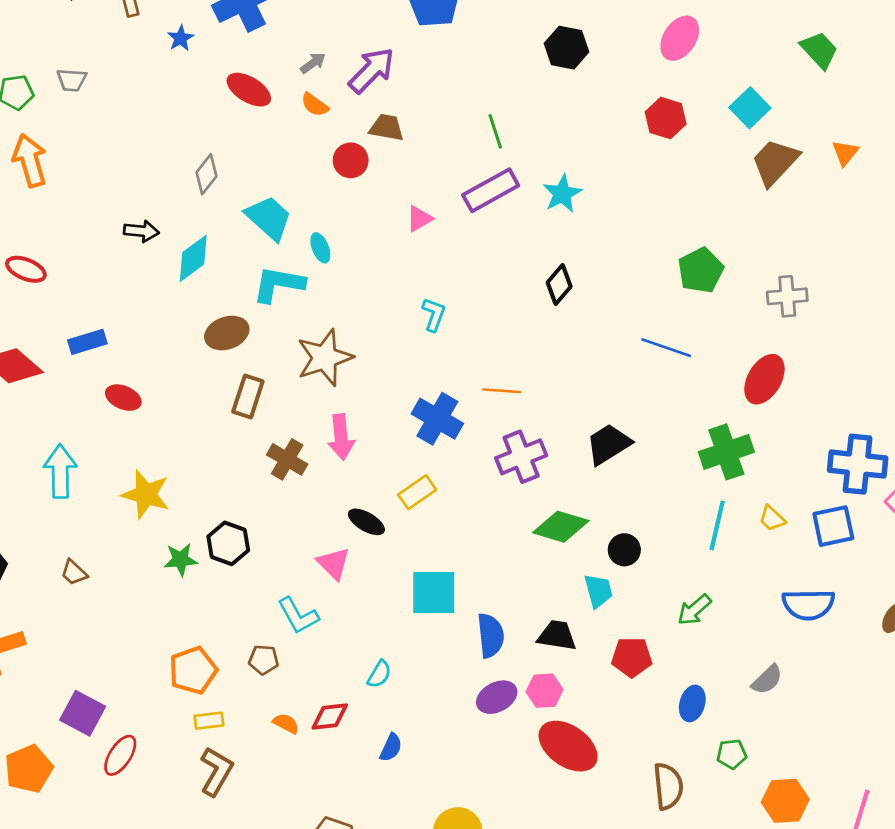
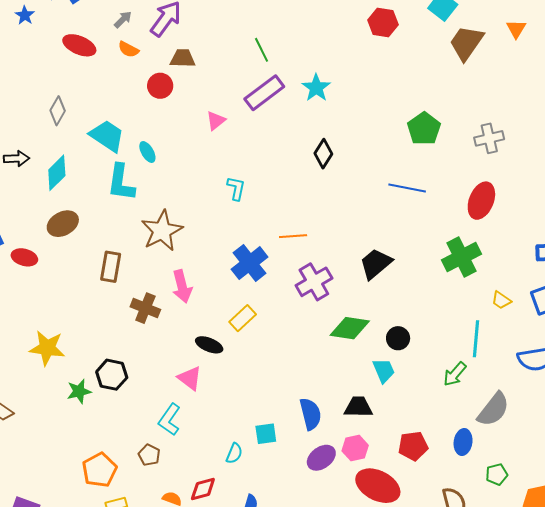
cyan L-shape: (279, 284) -> (121, 183), turned -84
brown ellipse: (227, 333) -> (63, 224), moved
red ellipse: (123, 398) -> (24, 257), moved
blue cross: (437, 419) -> (250, 263), turned 30
cyan line: (717, 525) -> (476, 339), moved
cyan square: (434, 592) -> (266, 434), moved, size x0.6
cyan L-shape: (298, 616) -> (170, 420), turned 72
red pentagon: (632, 657) -> (413, 446), moved
brown pentagon: (264, 660) -> (149, 455), turned 30
gray semicircle: (767, 680) -> (493, 409), moved, size x1.5

